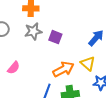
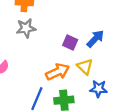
purple square: (55, 37) -> (70, 42), moved

